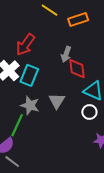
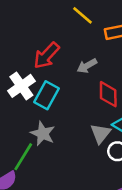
gray arrow: (66, 54) -> (87, 66), moved, turned 35
gray triangle: (57, 101) -> (101, 133), moved

